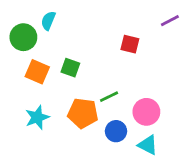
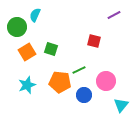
purple line: (170, 21) -> (114, 15), moved
red square: (130, 44) -> (94, 41), moved
orange square: (37, 72) -> (27, 52), turned 36
cyan triangle: (148, 145) -> (121, 105), moved, turned 42

